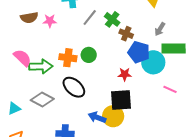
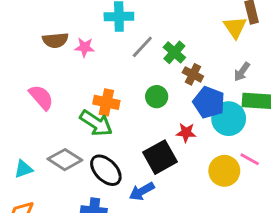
green circle: (89, 55) -> (157, 97), moved
green arrow: (41, 66) -> (96, 123), moved, turned 30
black ellipse: (74, 87) -> (106, 170), moved
black square: (121, 100) -> (160, 157), moved, turned -30
yellow circle: (113, 116) -> (224, 171), moved
blue arrow: (97, 117) -> (142, 191), turned -54

